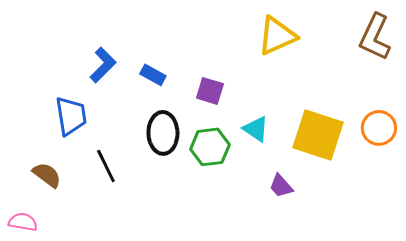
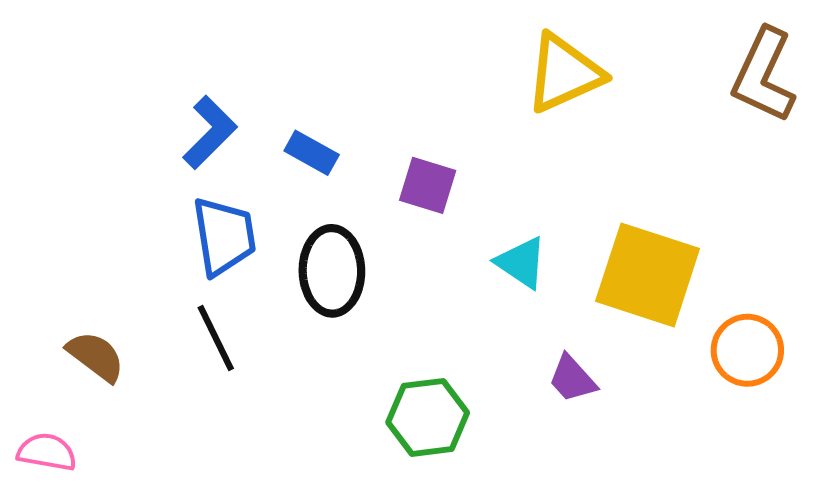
blue trapezoid: (71, 116) -> (224, 236), moved
orange circle: (379, 128) -> (747, 350), moved
green hexagon: (210, 147) -> (428, 417), moved

